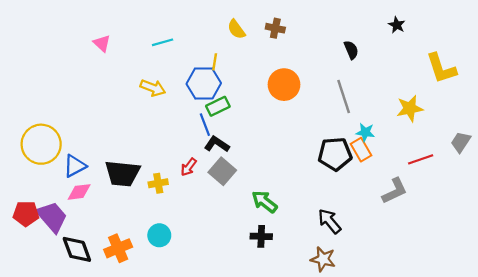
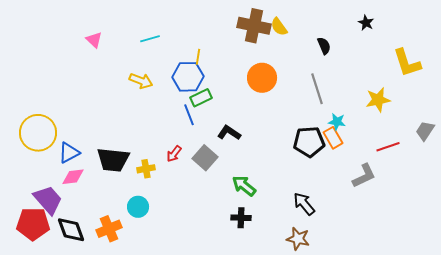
brown cross: (275, 28) -> (254, 26), size x1.8
yellow semicircle: (236, 29) -> (279, 27), moved
black L-shape: (217, 144) -> (229, 133), moved
red pentagon: (26, 214) -> (33, 224), moved, size x1.4
cyan circle: (159, 235) -> (138, 207), moved

